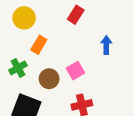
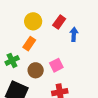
yellow circle: (24, 18) -> (33, 21), moved
blue arrow: (106, 45) -> (74, 34), moved

